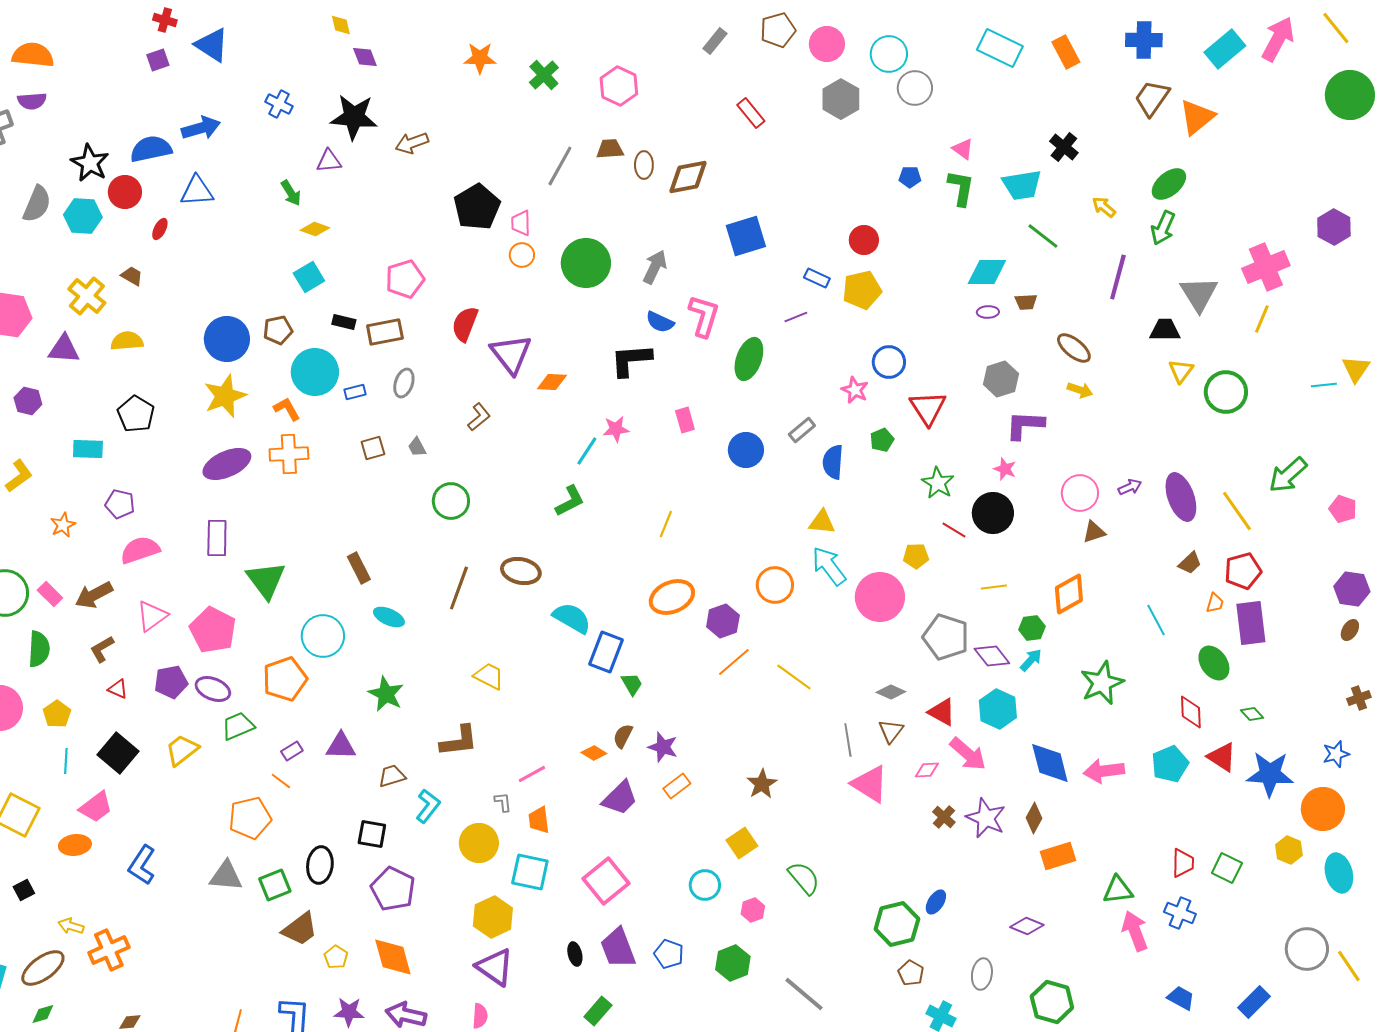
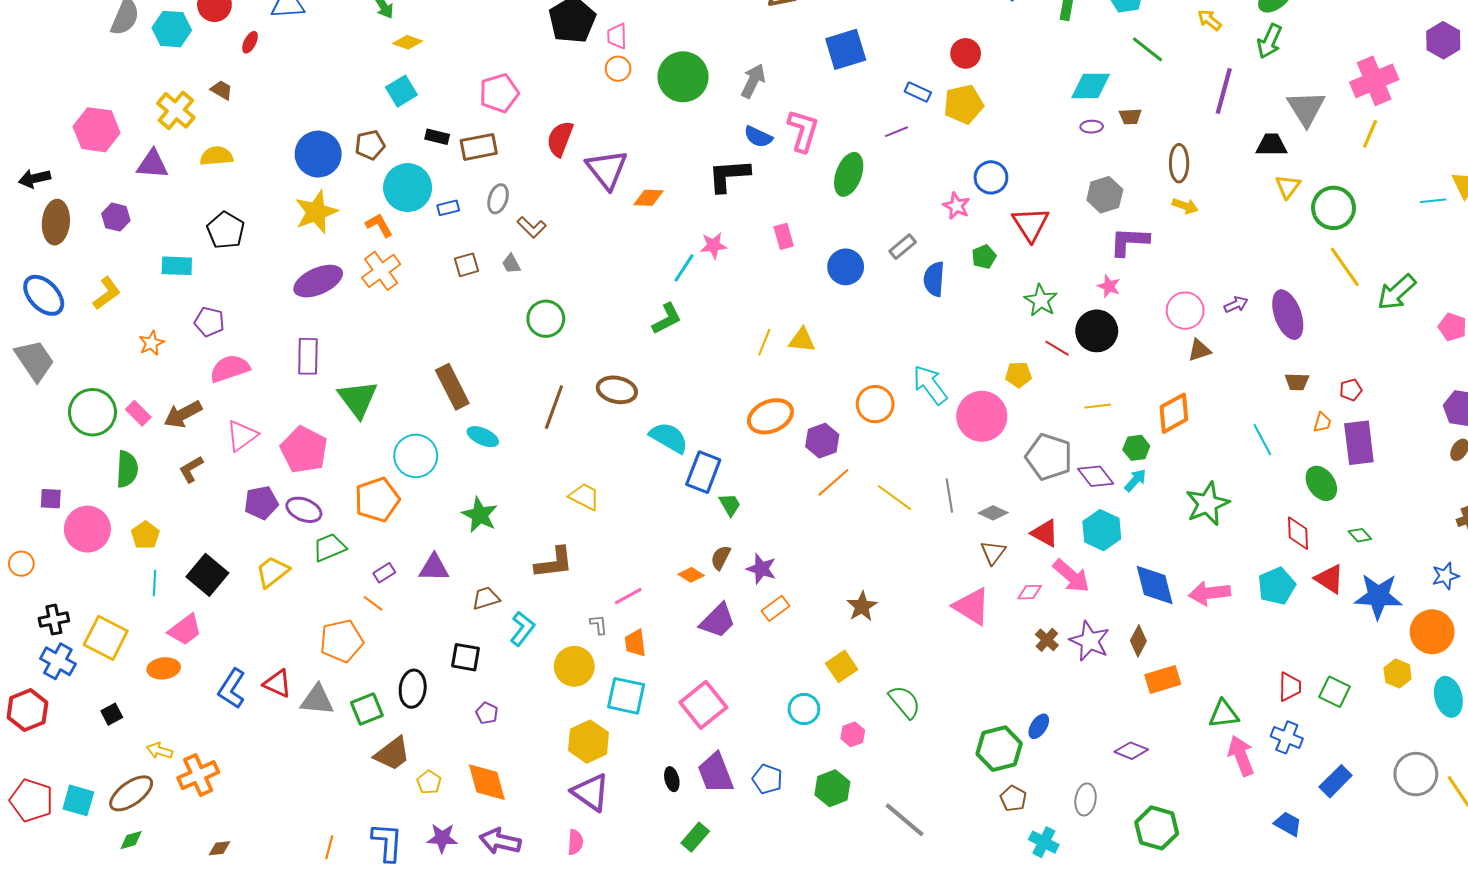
brown ellipse: (1074, 348) -> (1179, 163), turned 51
brown L-shape: (479, 417) -> (532, 227), moved, turned 84
orange cross: (289, 454) -> (381, 271), turned -33
yellow line: (1237, 511) -> (1345, 267), moved
yellow triangle: (822, 522) -> (802, 340), moved
brown trapezoid: (1190, 563) -> (1297, 382), turned 45
brown rectangle: (359, 568) -> (452, 387), size x1.4
red pentagon: (1243, 571) -> (1351, 390), size x0.6
red triangle: (118, 689) -> (277, 684), moved, size x1.4
gray line: (848, 740) -> (949, 496), moved
purple pentagon: (393, 889) -> (487, 713), size x0.5
blue rectangle: (1254, 1002) -> (1336, 781), moved

